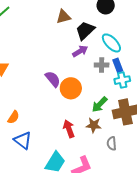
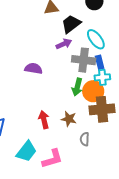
gray cross: (102, 65) -> (84, 60), size x1.6
purple semicircle: (53, 79) -> (33, 69), turned -48
orange circle: (71, 88) -> (93, 91), moved
green arrow: (100, 104) -> (77, 87), moved, turned -36

